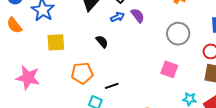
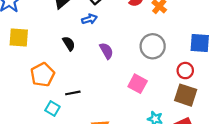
purple semicircle: (138, 16) -> (106, 51), moved
orange pentagon: (82, 73) -> (43, 75), turned -30

